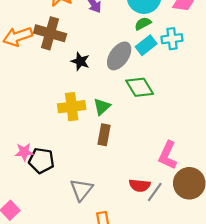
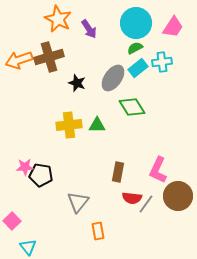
brown cross: (50, 33) -> (49, 57), turned -32
green triangle: (102, 107) -> (97, 125), turned 42
brown rectangle: (104, 135) -> (118, 172), moved

